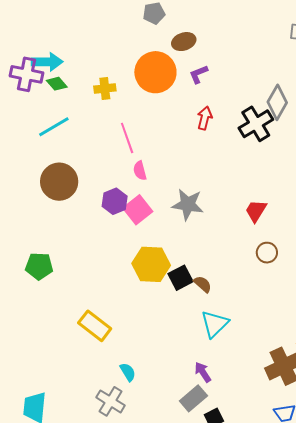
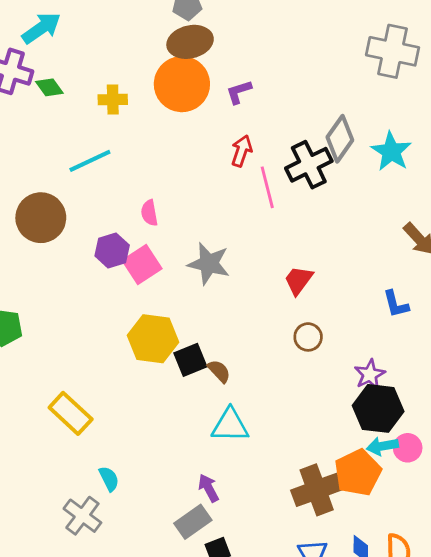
brown ellipse: (184, 42) -> (190, 42), moved, size x1.4
cyan arrow: (47, 62) -> (41, 28), moved, turned -40
cyan line: (54, 127) -> (90, 161), moved
pink line: (127, 138) -> (267, 187), moved
cyan triangle: (215, 324) -> (230, 425), turned 40

